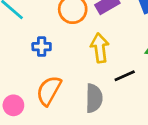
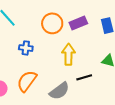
gray semicircle: (94, 98) -> (59, 91), turned 45

